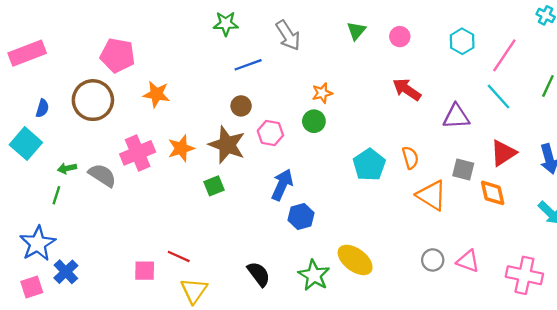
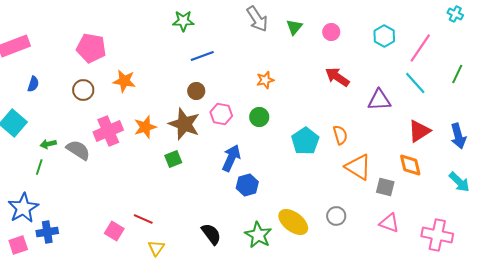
gray arrow: (288, 35) -> (257, 19), moved
brown circle: (93, 100) -> (83, 90), moved, size x0.6
blue semicircle: (42, 108) -> (33, 84), moved
green circle: (314, 121) -> (259, 117), moved
gray square: (463, 169) -> (385, 187), moved
gray circle: (433, 260) -> (336, 216), moved
pink square: (145, 271) -> (114, 231), turned 30
blue cross: (66, 272) -> (47, 232), turned 35
yellow triangle: (194, 291) -> (156, 248), size x0.7

